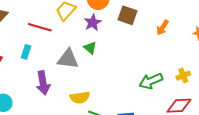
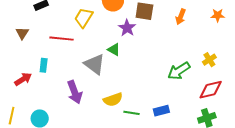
purple star: (93, 23) -> (127, 28), moved
cyan rectangle: (26, 52) -> (44, 65), moved
gray triangle: (68, 59) -> (95, 64), turned 40

